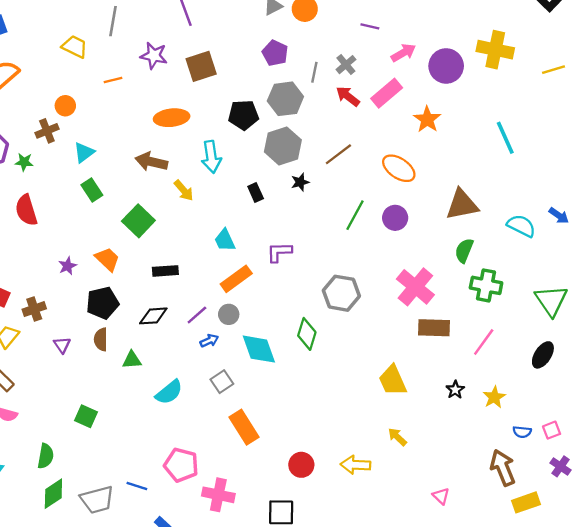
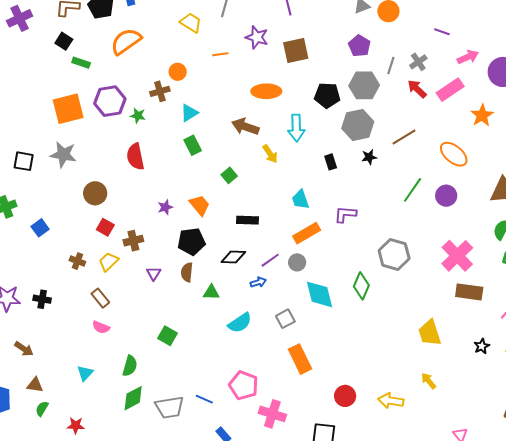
green square: (138, 221) -> (229, 175), size x0.6
blue arrow: (209, 341) -> (258, 282), moved

